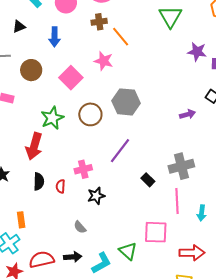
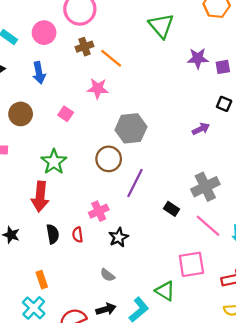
pink square: (71, 78) -> (66, 114), size x0.6
brown circle: (90, 114) -> (109, 159), moved
pink line: (177, 201) -> (208, 226), turned -35

